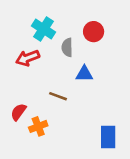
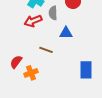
red arrow: (28, 58) -> (33, 21), moved
blue rectangle: (108, 137) -> (86, 70), moved

